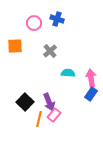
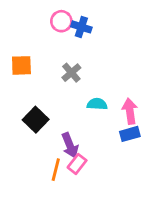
pink circle: (34, 23) -> (61, 21), moved
blue rectangle: (91, 94) -> (130, 134), turned 40
black square: (25, 102) -> (36, 120), moved

